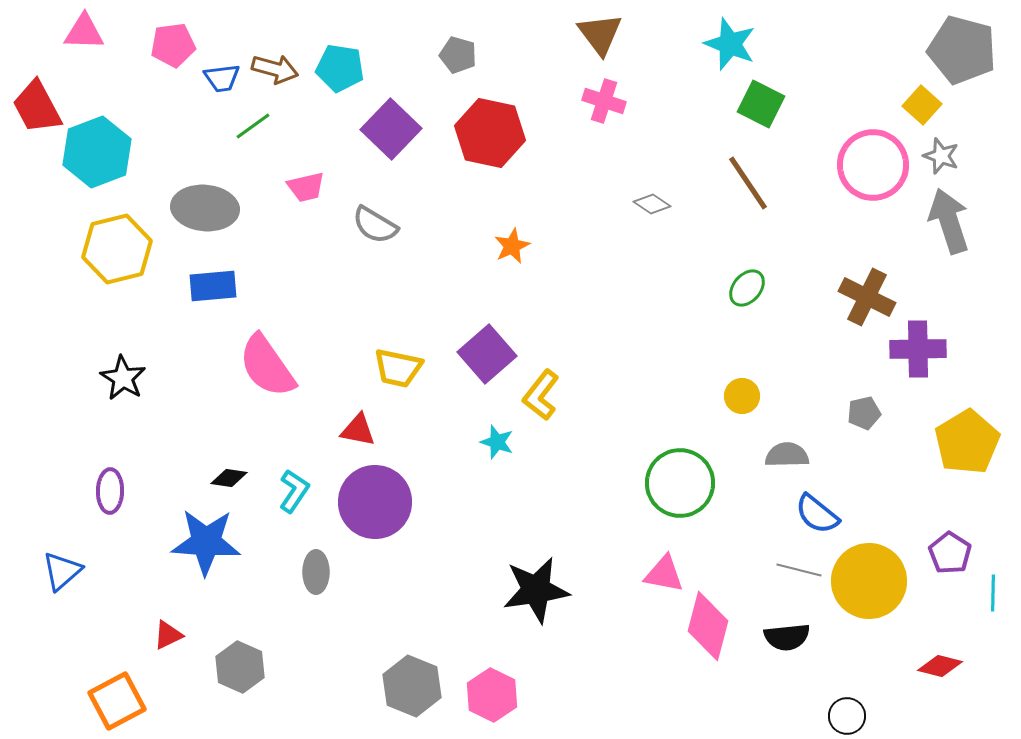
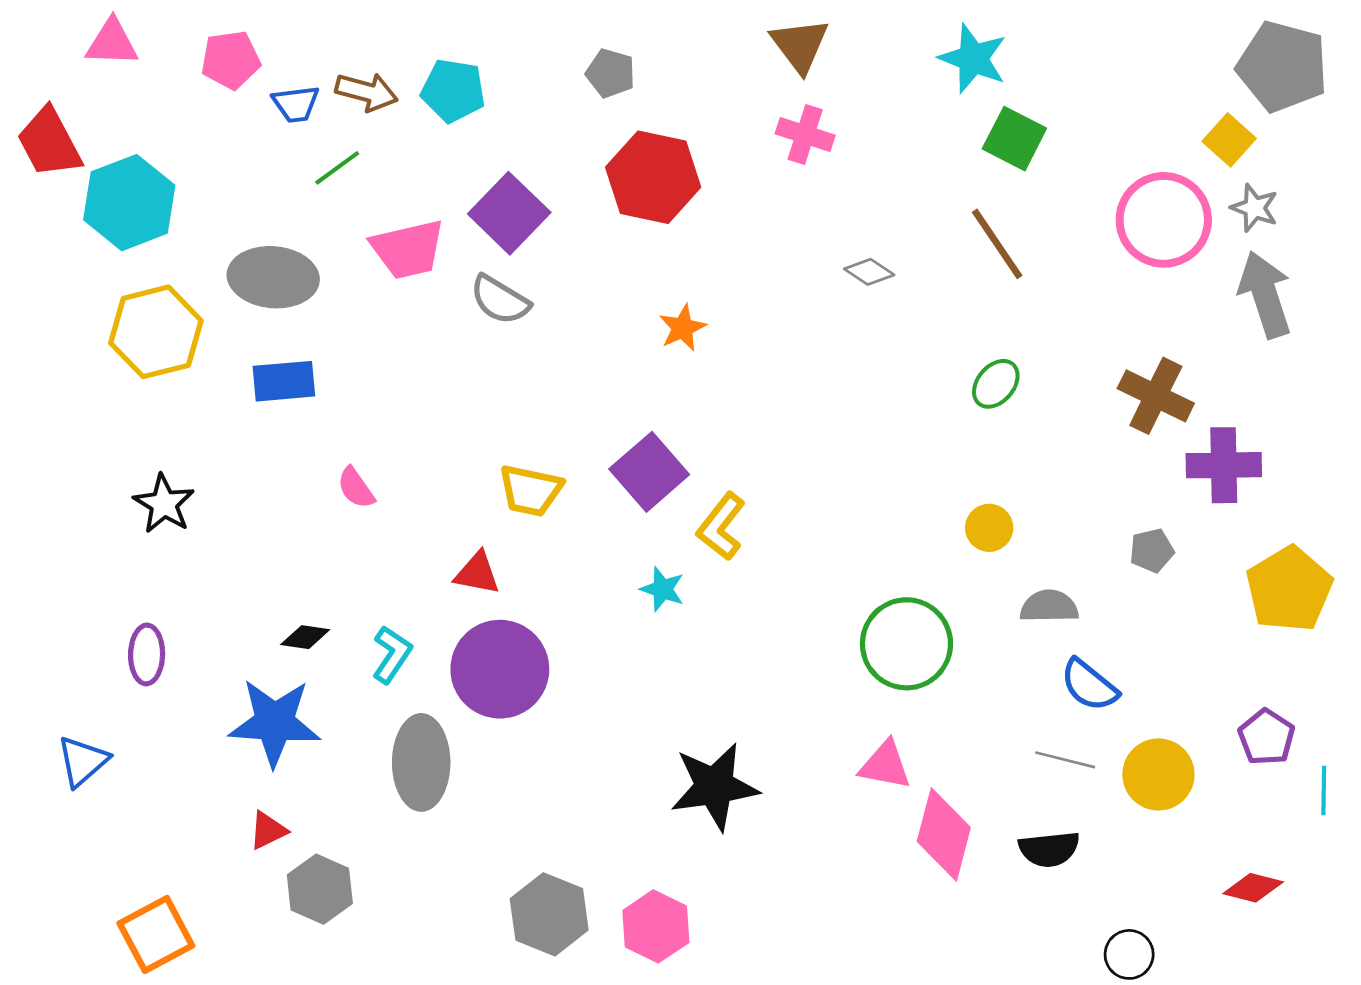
purple square: (391, 129) -> (509, 213), moved
pink trapezoid: (306, 187) -> (408, 249), size x1.5
pink semicircle: (267, 366) -> (356, 488), size x0.5
gray ellipse: (316, 572) -> (421, 762), size x1.6
yellow circle: (869, 581) -> (1158, 774), size x0.7
red triangle: (168, 635) -> (268, 830), moved

